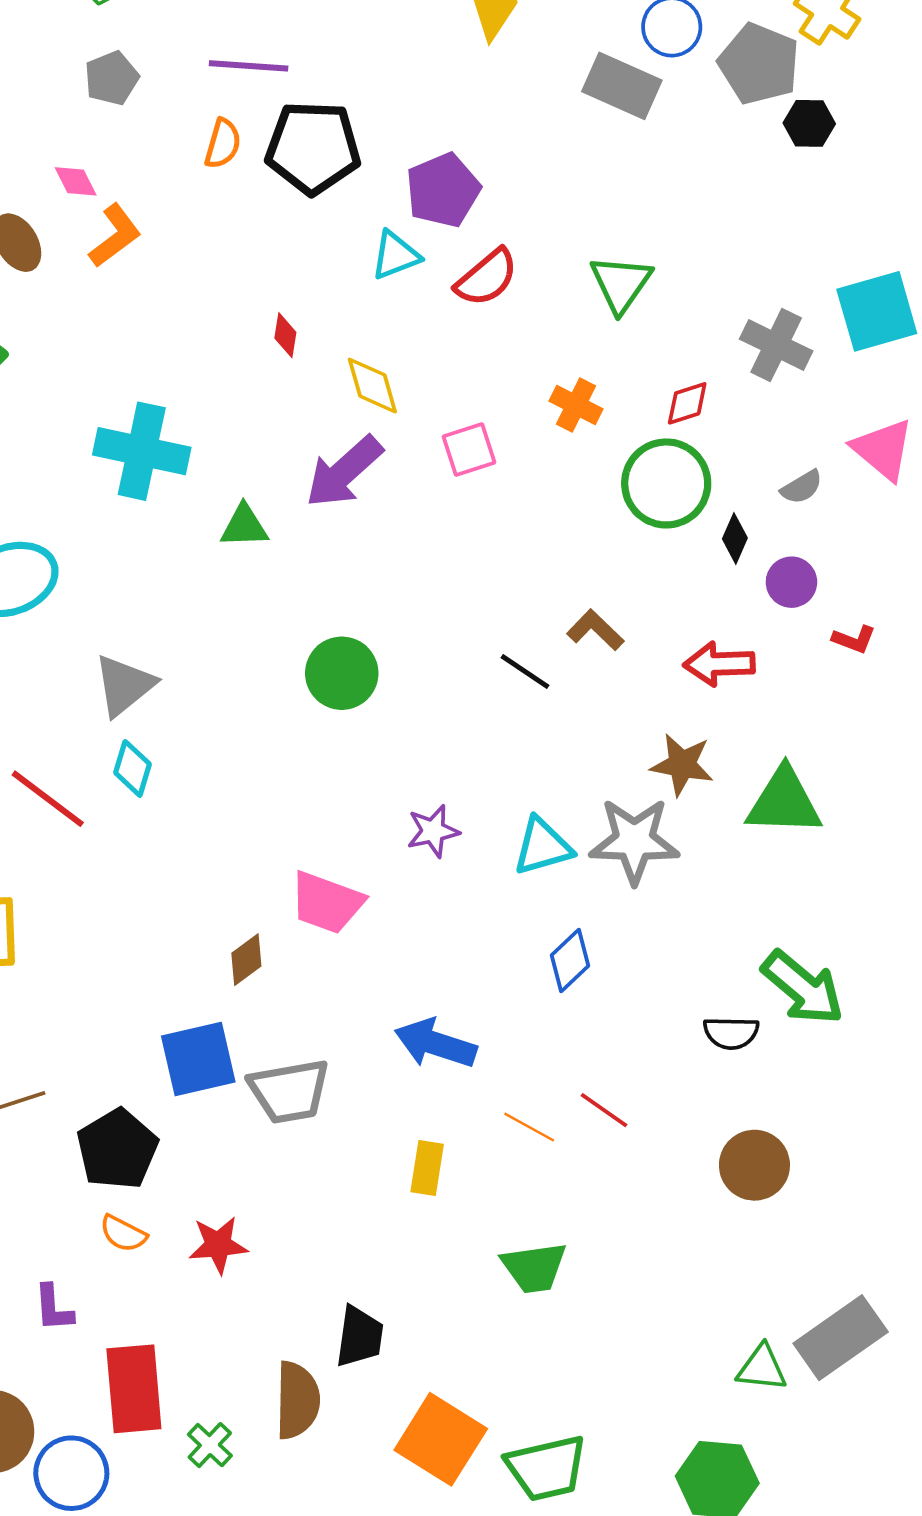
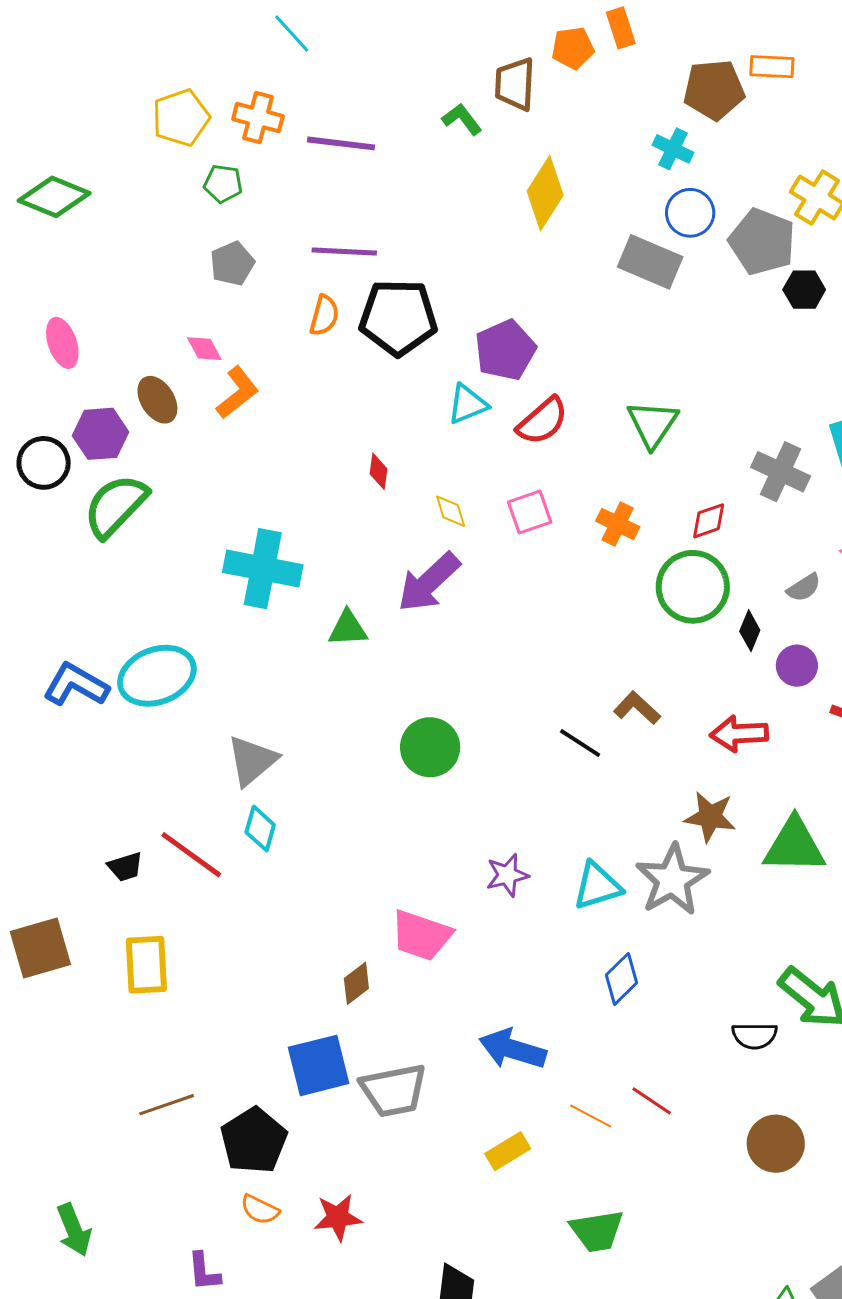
yellow diamond: (372, 386) -> (451, 511), size x0.7
pink square: (469, 450) -> (530, 512), moved
gray star: (634, 841) -> (672, 880), turned -30
yellow rectangle: (427, 1168) -> (508, 1151), turned 51

